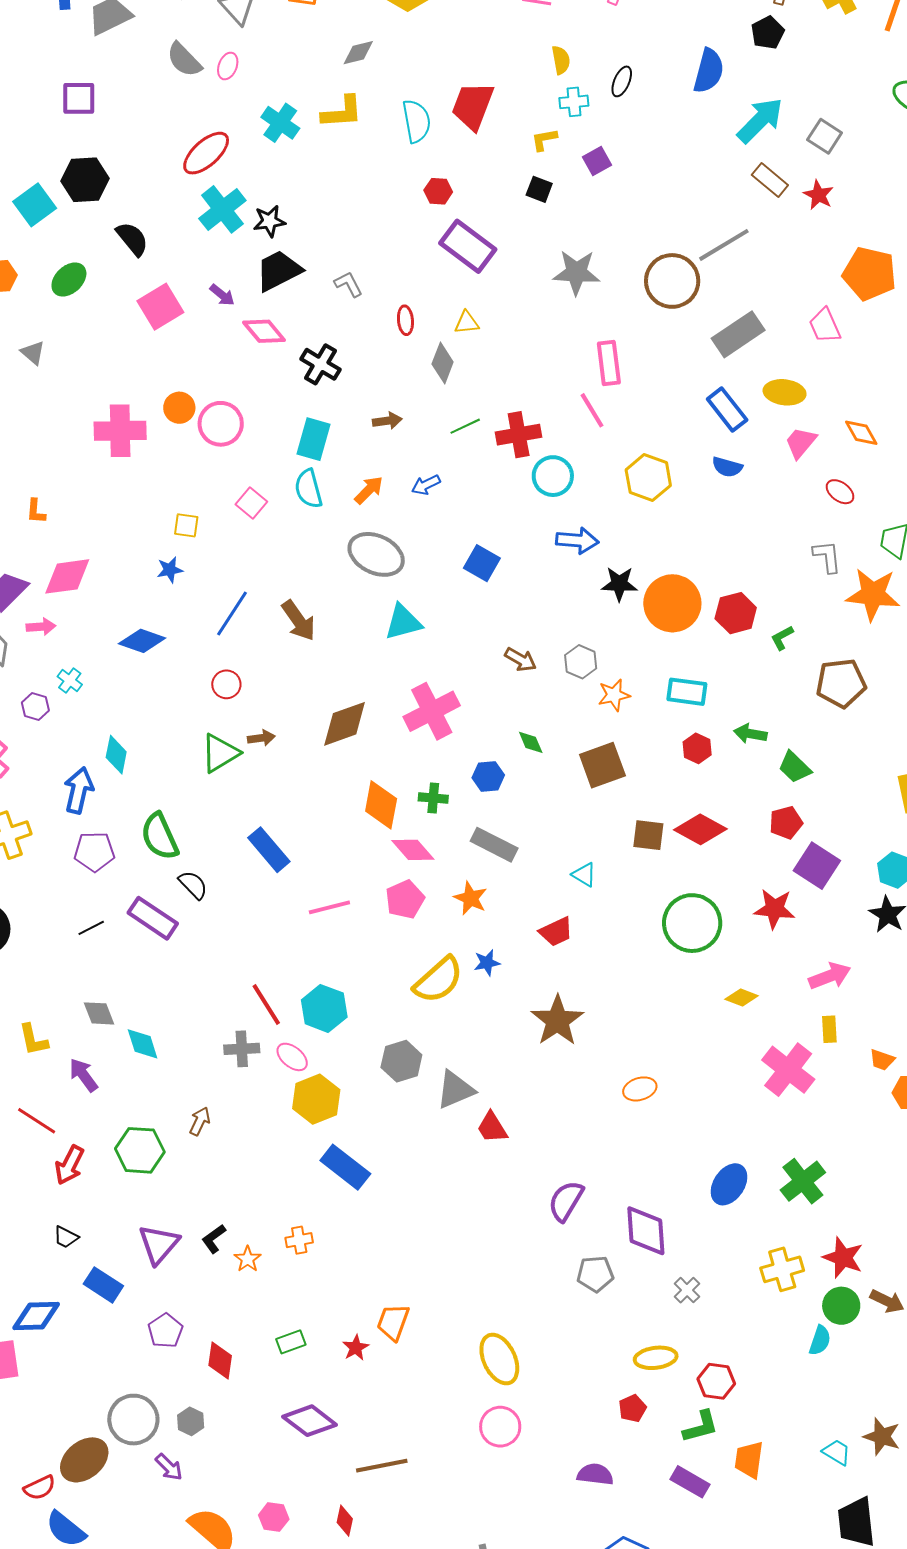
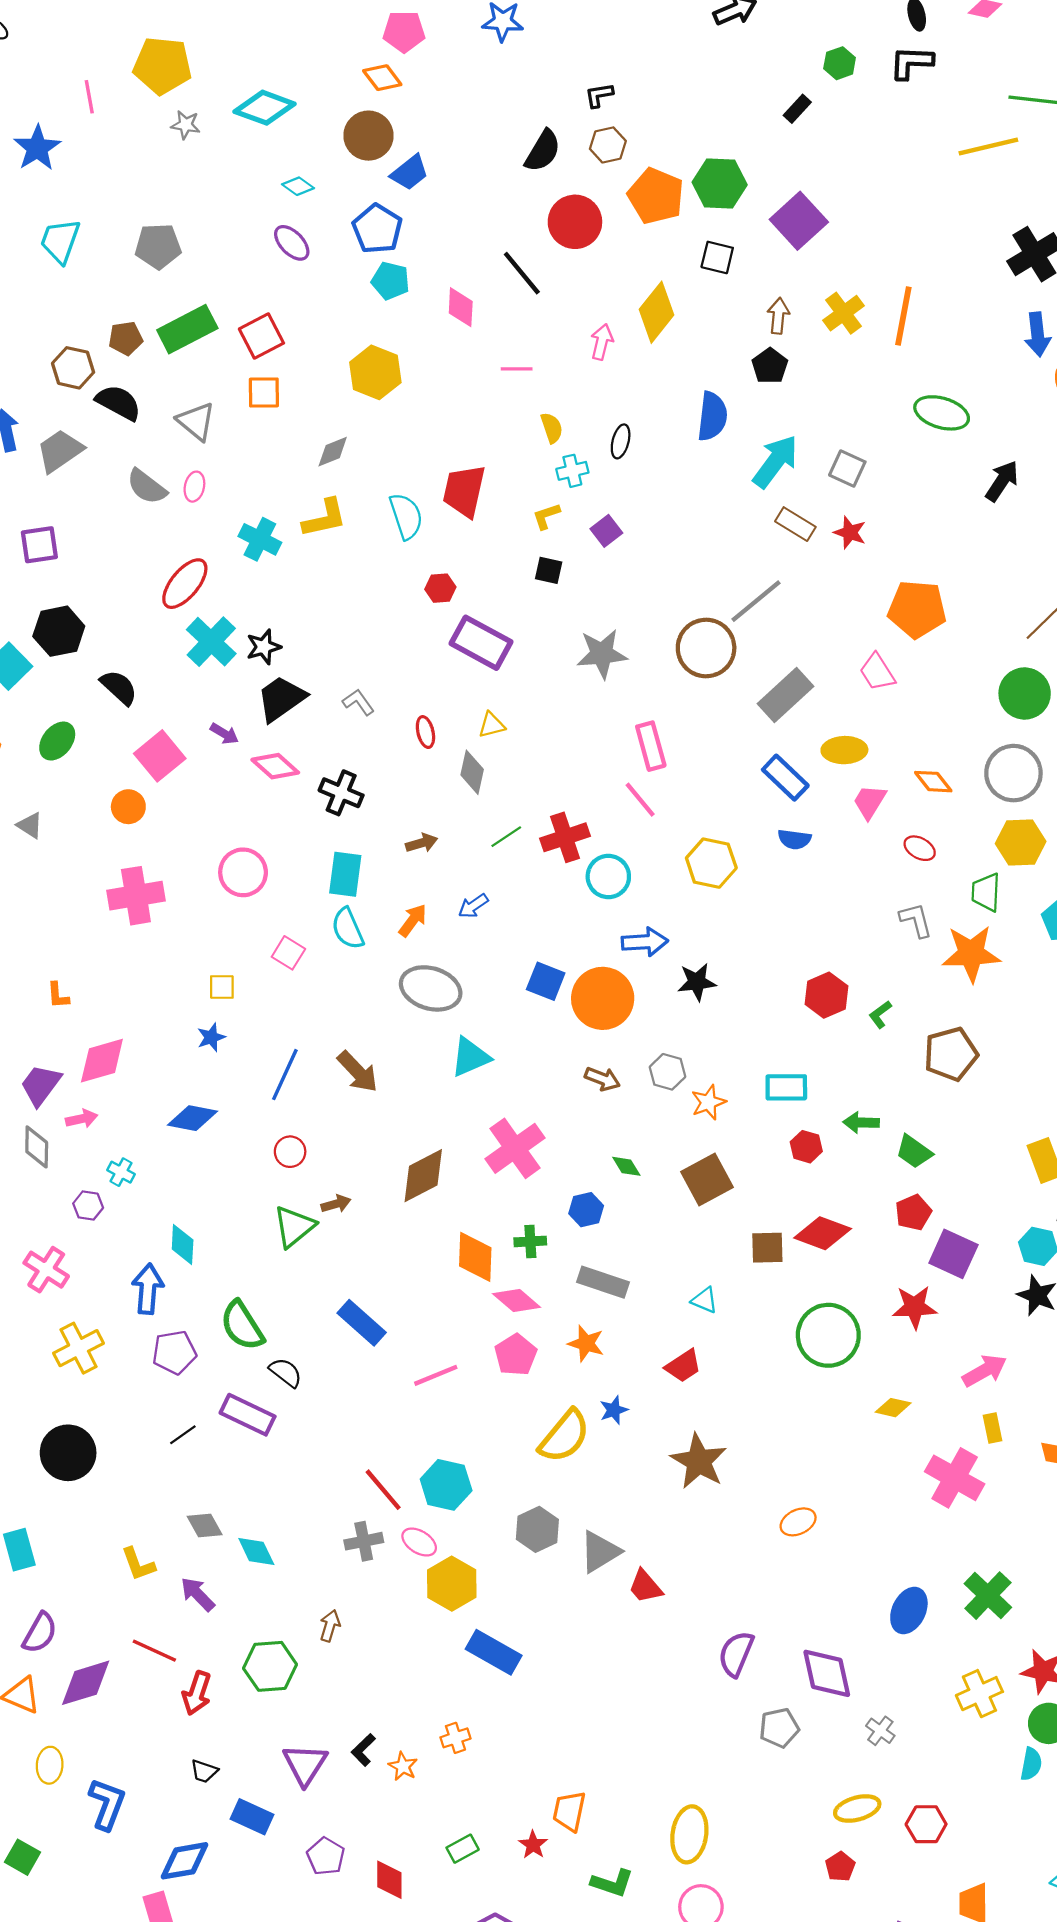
orange circle: (179, 408) -> (128, 807), moved
orange circle: (672, 603) -> (603, 998), moved
yellow ellipse: (499, 1359) -> (689, 1834), turned 42
green L-shape: (701, 1427) -> (612, 1883), moved, turned 42

